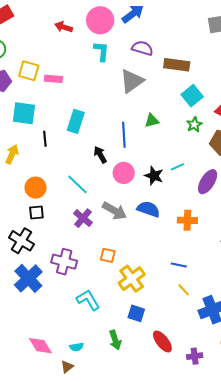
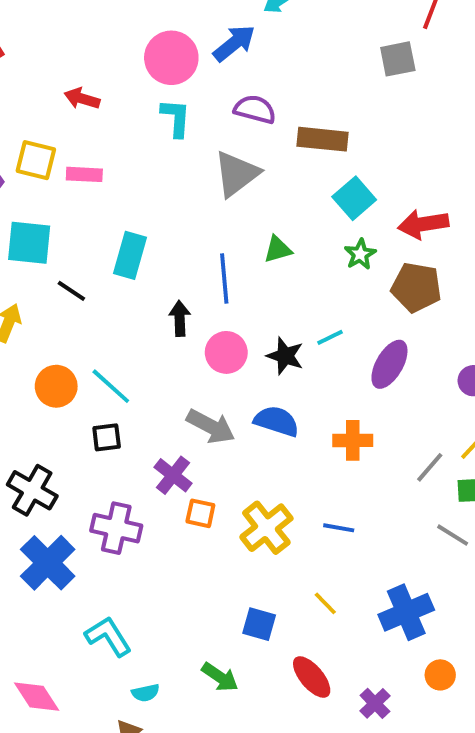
red arrow: (64, 27) -> (82, 99), moved
black line: (45, 139) -> (71, 291), turned -49
black arrow: (100, 155) -> (180, 318), turned 30
cyan line: (77, 184) -> (111, 386), moved
black square: (36, 213) -> (107, 437), moved
purple cross: (83, 218) -> (173, 475), moved
yellow cross: (132, 279) -> (266, 528), moved
yellow line: (184, 290) -> (325, 603), moved
cyan L-shape: (88, 300) -> (108, 636), moved
green arrow: (115, 340) -> (220, 677), turned -36
pink diamond: (40, 346) -> (37, 697), moved
purple cross: (195, 356) -> (375, 703), turned -35

